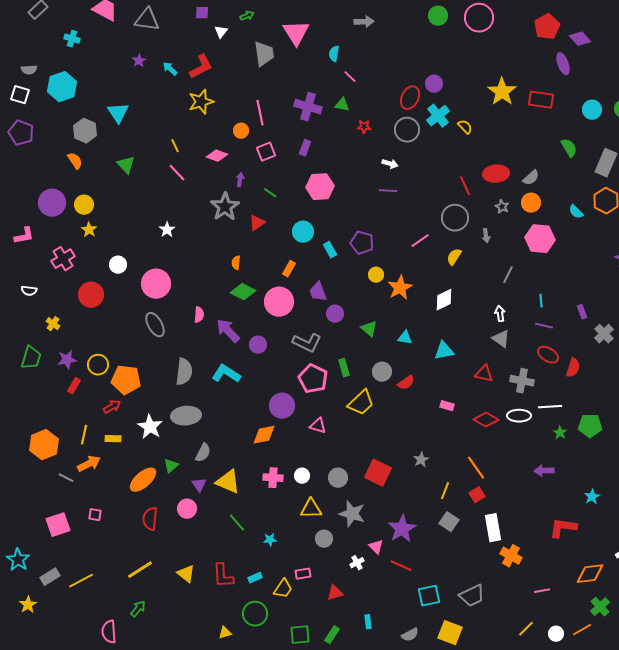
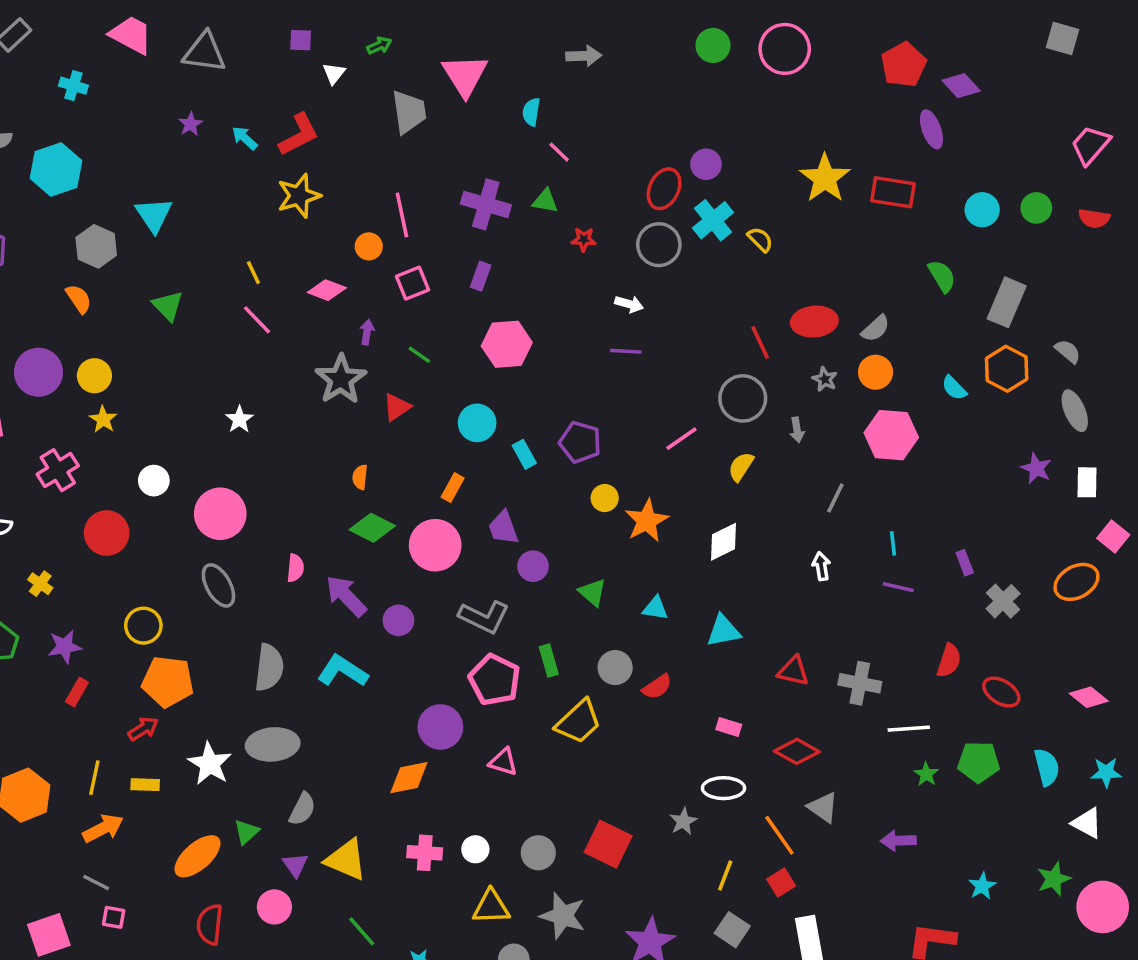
gray triangle: (501, 339) -> (823, 807), moved
red ellipse: (548, 355) -> (1001, 692), moved
yellow circle: (98, 365) -> (143, 626), moved
white ellipse: (519, 416) -> (723, 788), moved
gray line: (66, 478) -> (96, 882), moved

